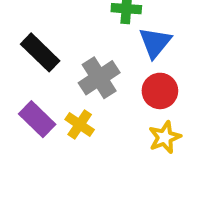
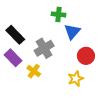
red circle: (160, 91) -> (86, 56), moved
purple rectangle: (37, 119) -> (13, 58), moved

